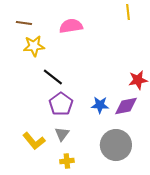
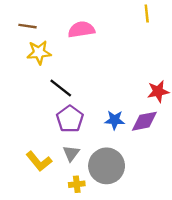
gray circle: (116, 145) -> (107, 166), moved

